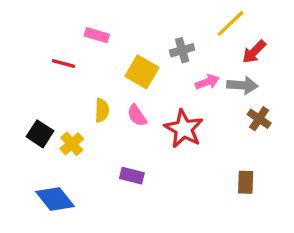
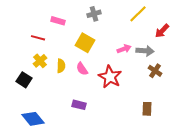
gray cross: (182, 50) -> (94, 14), moved
red arrow: (254, 52) -> (162, 31), moved
yellow cross: (72, 144) -> (40, 61), moved

